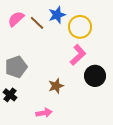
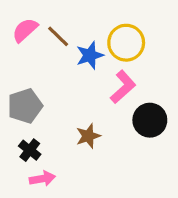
blue star: (57, 15) -> (90, 55), moved
black cross: (10, 95) -> (30, 150), moved
pink arrow: (44, 113) -> (42, 179), moved

